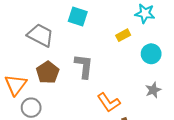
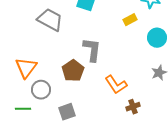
brown pentagon: (48, 72) -> (73, 71), moved

